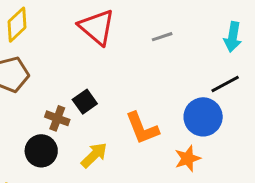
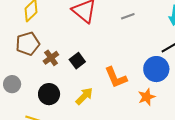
brown cross: (57, 118) -> (51, 58), moved, turned 35

